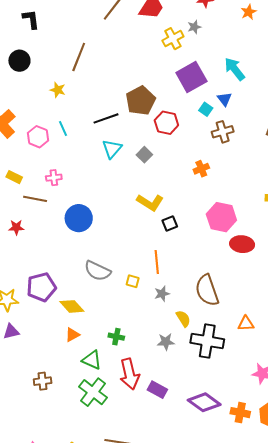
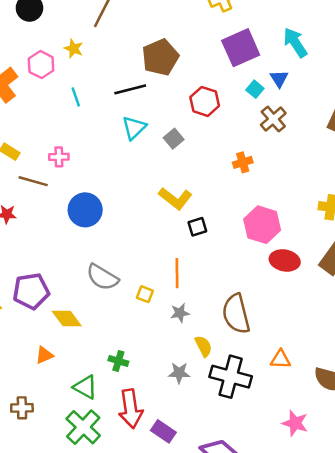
brown pentagon: (141, 101) -> (160, 57), moved
brown cross: (223, 132) -> (273, 119), turned -30
pink hexagon: (38, 137) -> (41, 65), moved
orange triangle: (72, 335) -> (44, 355), moved

